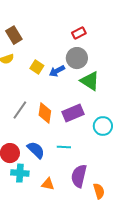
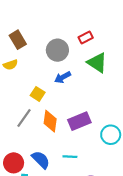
gray circle: (77, 58) -> (57, 50), moved
yellow square: (37, 67) -> (38, 94), moved
green triangle: (90, 81) -> (97, 63), moved

